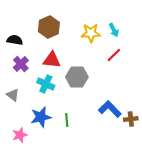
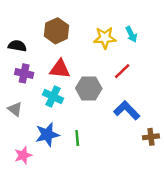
red line: (114, 55) -> (122, 71), moved
purple cross: (21, 64) -> (24, 73), turned -35
blue L-shape: (110, 109) -> (127, 110), moved

